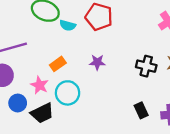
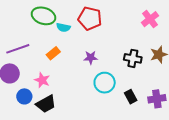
orange rectangle: (58, 64) -> (53, 53), moved
cyan circle: (68, 93) -> (105, 83), moved

